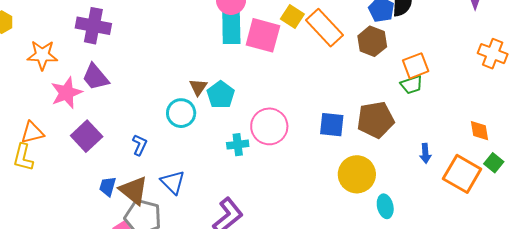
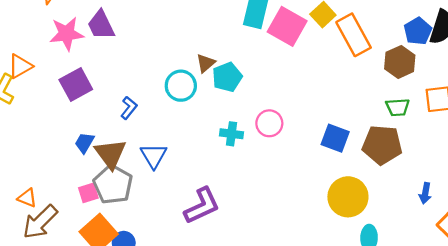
green trapezoid: (411, 85) -> (398, 107), moved
pink circle: (269, 126) -> (269, 123), size x0.7
orange triangle: (32, 133) -> (20, 66), turned -30

